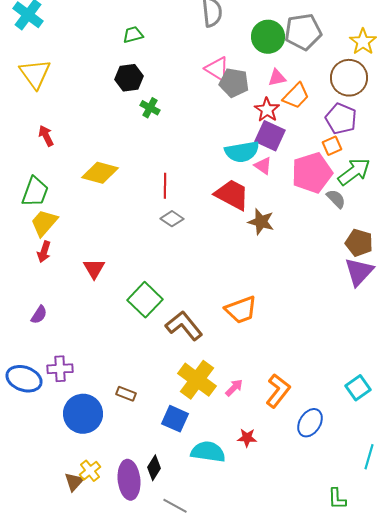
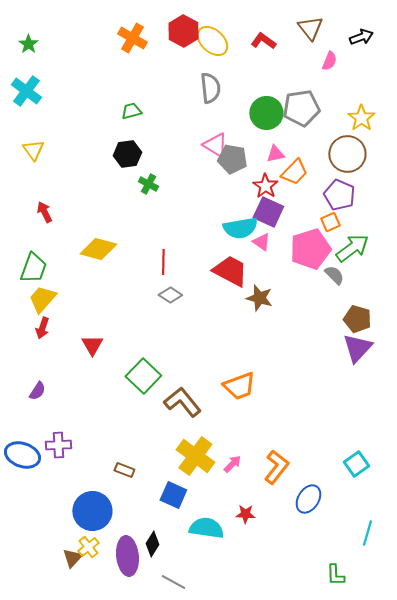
yellow triangle: (35, 74) -> (33, 150), size x0.7
blue circle: (83, 414) -> (92, 511), moved

